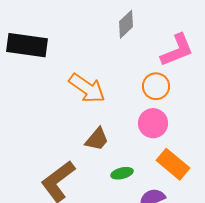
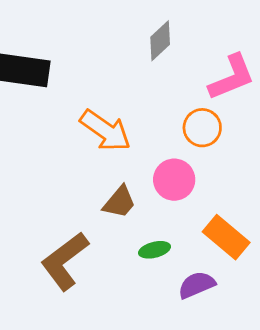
pink circle: (153, 123) -> (174, 180), moved

